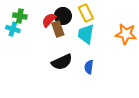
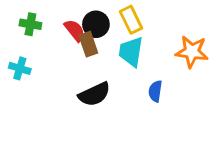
red semicircle: (49, 20) -> (75, 30), turned 98
cyan cross: (13, 29) -> (20, 68), moved
blue semicircle: (89, 67) -> (155, 91), moved

